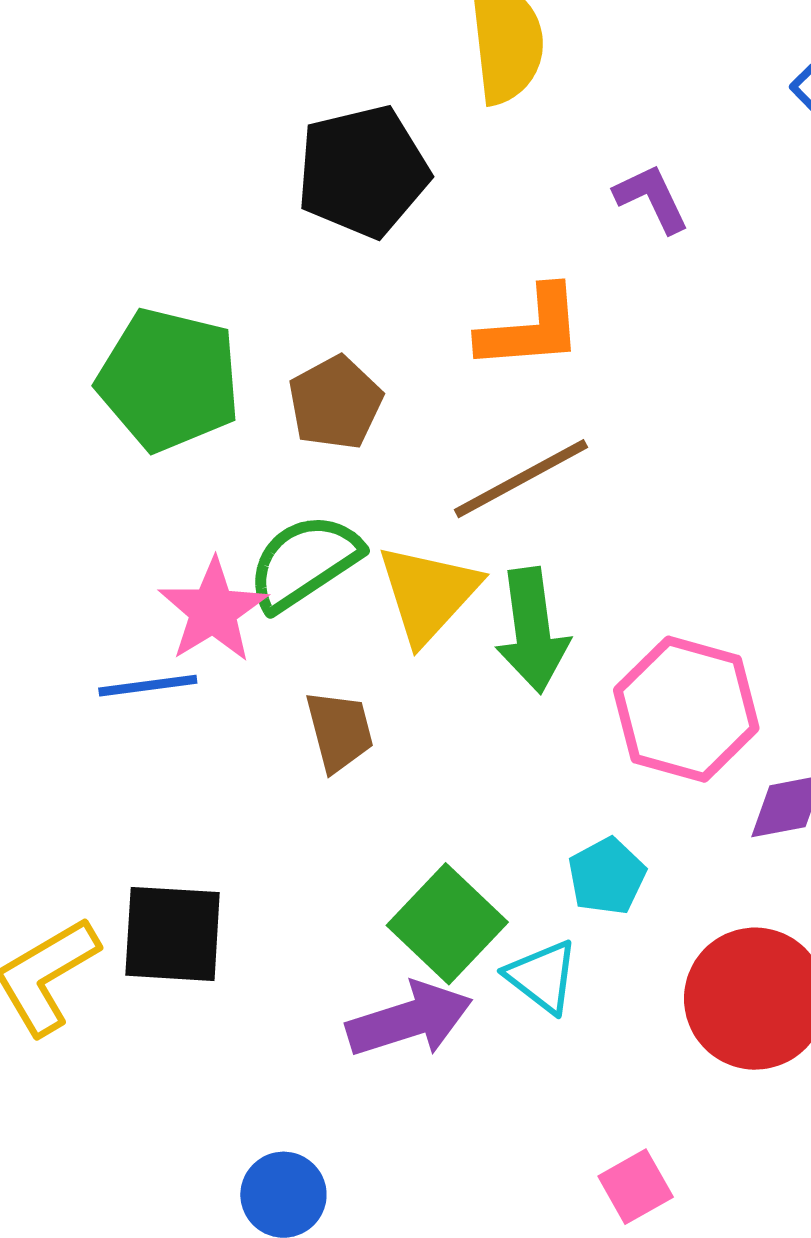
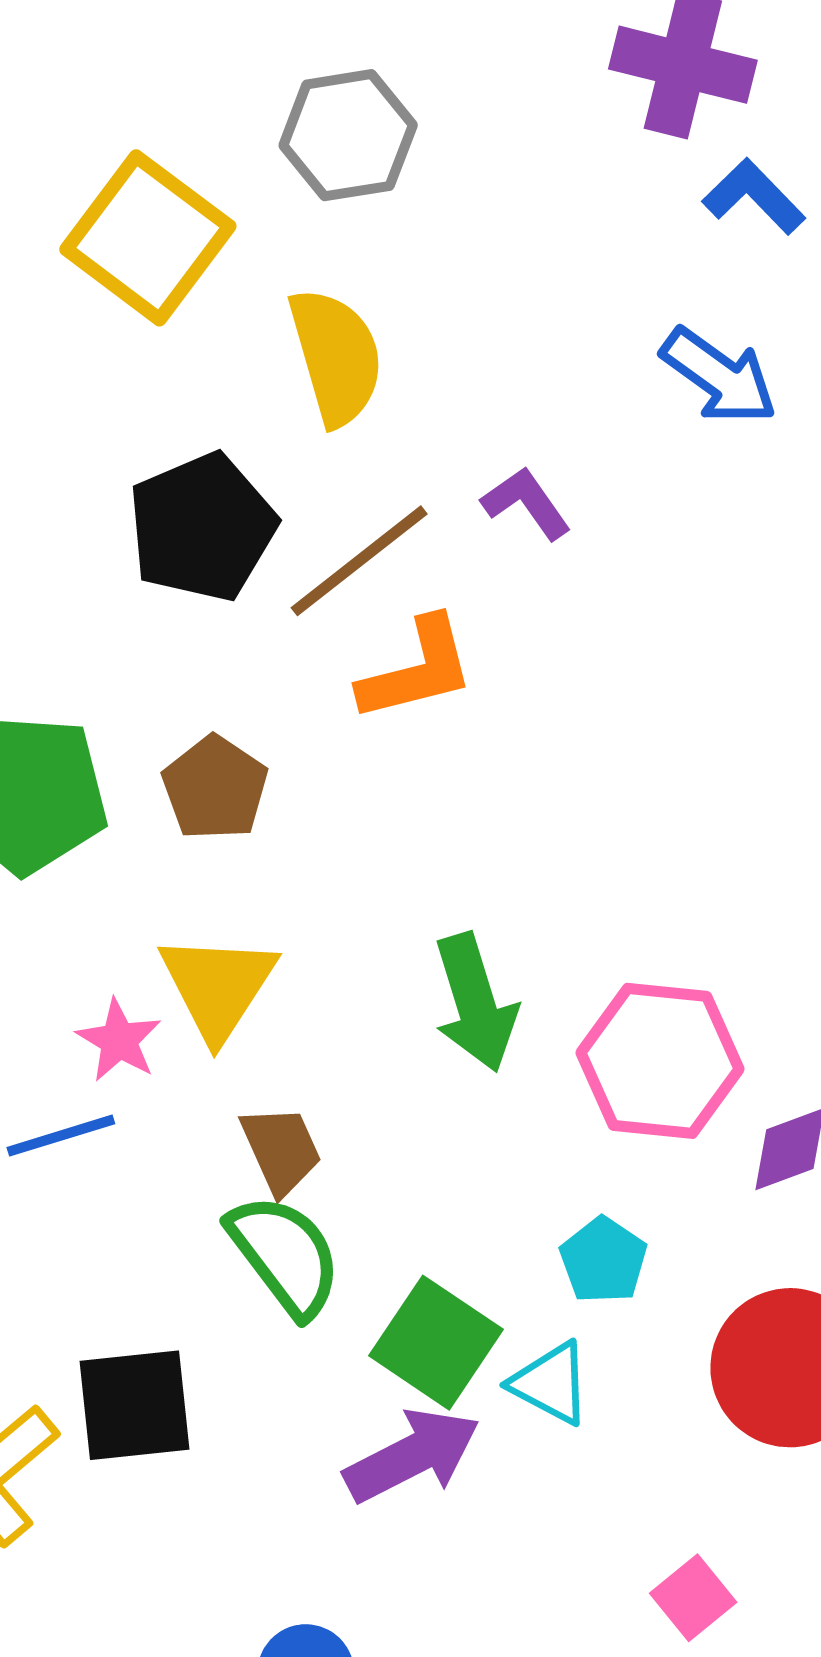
brown line: (521, 479) -> (359, 561), moved
green semicircle: (304, 562) -> (285, 1255), moved, turned 96
yellow triangle: (428, 593) -> (218, 986), moved
pink star: (213, 611) -> (119, 1040), size x0.7

